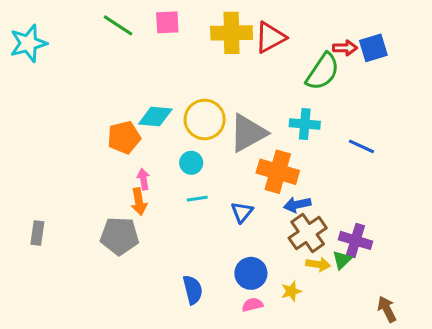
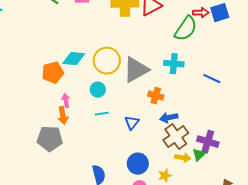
orange cross: (278, 172) -> (156, 96), size x0.6

